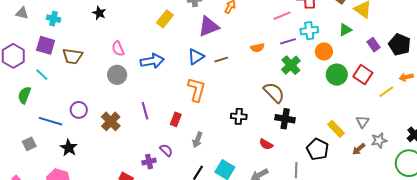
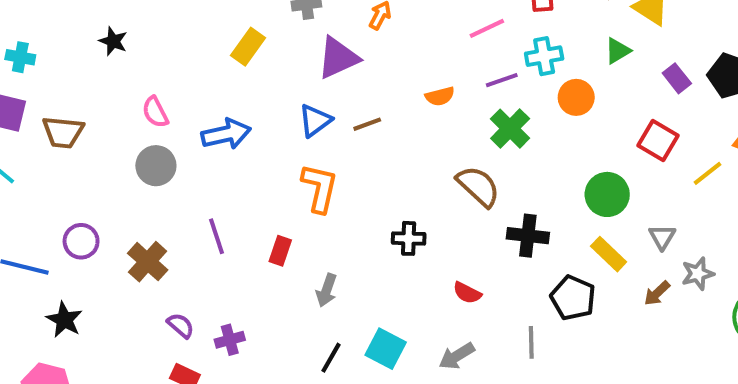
green circle: (337, 75) -> (607, 194), moved
black cross: (285, 119) -> (528, 236), moved
purple semicircle: (166, 150) -> (181, 325), moved

